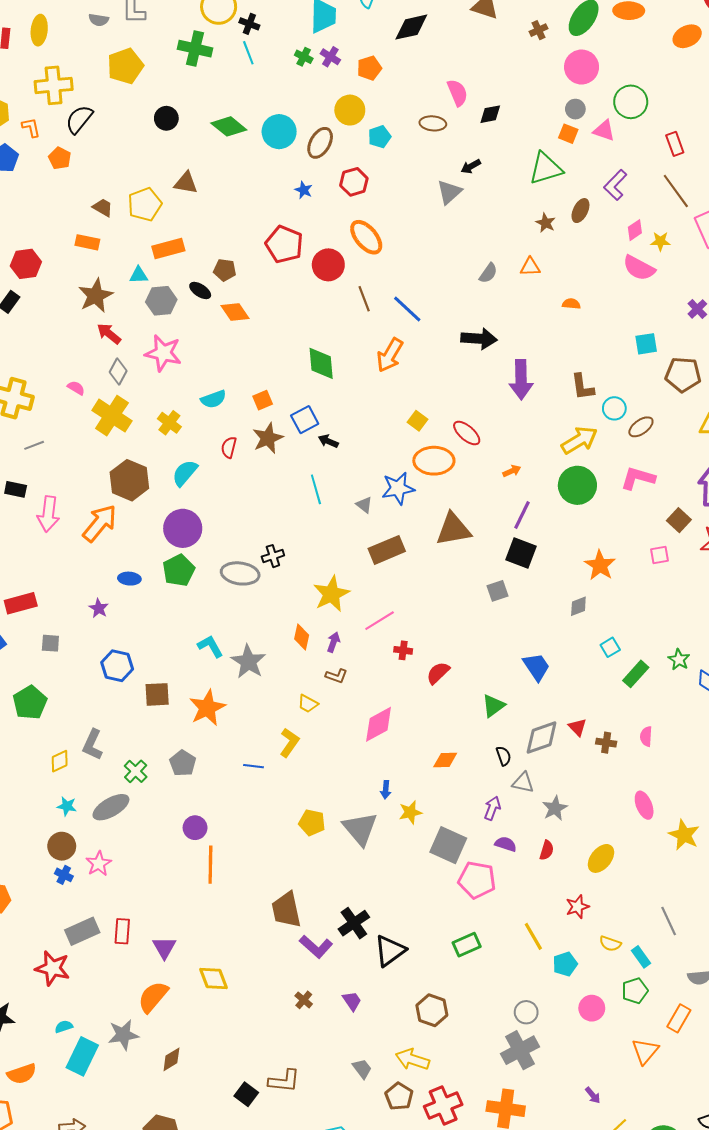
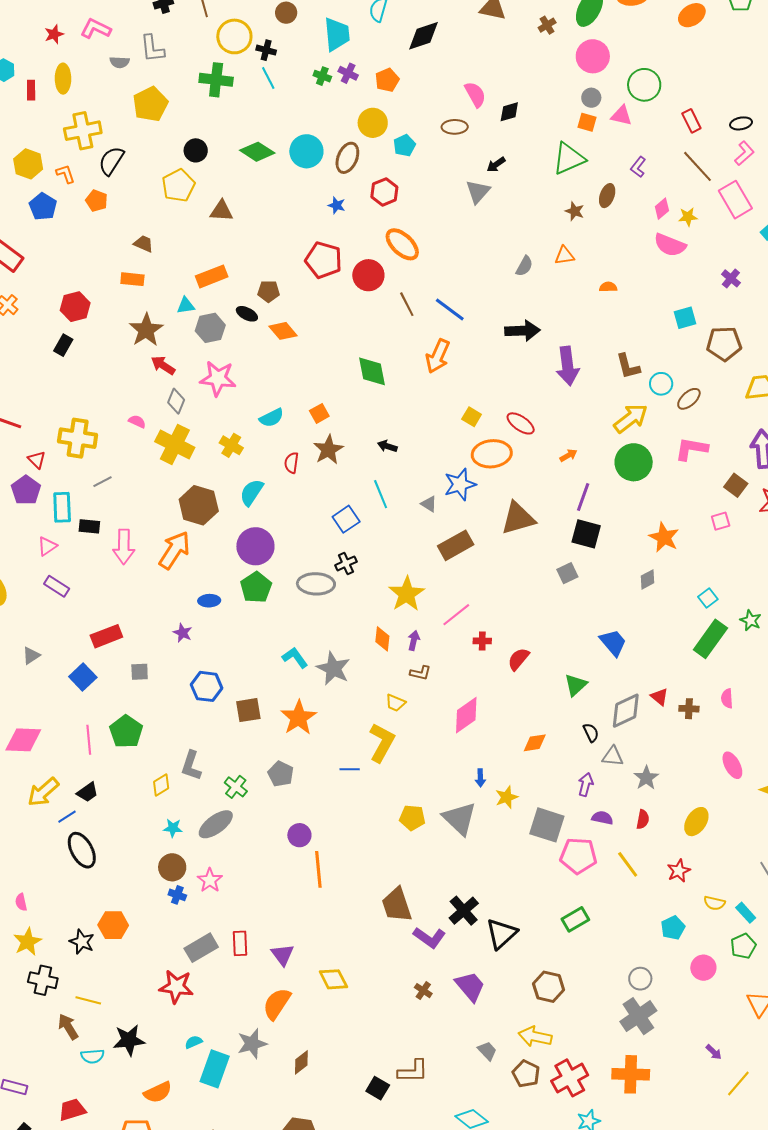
purple L-shape: (615, 185) -> (638, 167), size x0.7
yellow pentagon: (145, 204) -> (178, 186), moved
blue square: (305, 420) -> (346, 519), moved
cyan square: (610, 647) -> (708, 598), moved
green rectangle: (636, 674) -> (710, 639), size x1.4
yellow L-shape: (289, 743) -> (382, 743), size x1.4
yellow line: (533, 936) -> (628, 864), moved
purple trapezoid: (352, 1001) -> (470, 986), size x1.6

